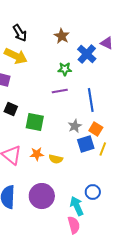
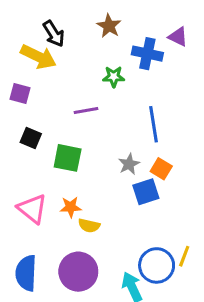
black arrow: (20, 33) -> (54, 34), moved
blue cross: (87, 54) -> (147, 54), turned -30
purple line: (60, 91) -> (86, 110), moved
yellow line: (103, 149) -> (184, 256), moved
yellow semicircle: (56, 159) -> (89, 226), moved
blue circle: (93, 192) -> (157, 265), size x1.5

